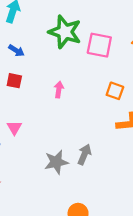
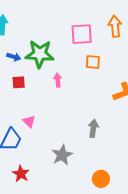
green star: (65, 32) -> (40, 54), moved
orange square: (115, 91) -> (93, 62), moved
gray star: (56, 162) -> (62, 155), moved

